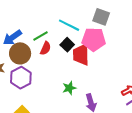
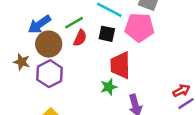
black square: (67, 45) -> (107, 34), turned -32
red trapezoid: (81, 55) -> (120, 65), moved

